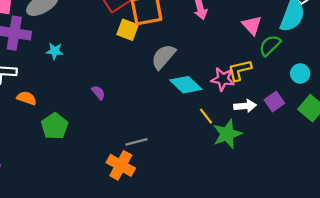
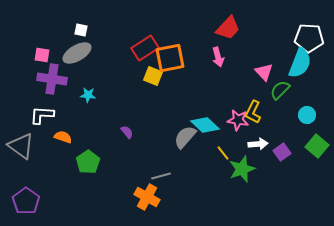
gray semicircle: (163, 57) -> (185, 137), moved
yellow L-shape: (240, 70) -> (253, 112), turned -50
purple square: (274, 101) -> (282, 152), moved

